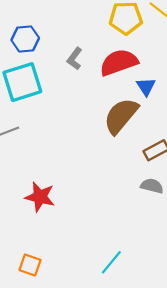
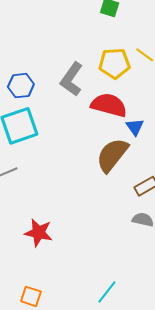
gray L-shape: (75, 59) -> (72, 79), moved, size x1.6
red semicircle: (119, 62) -> (109, 105), turned 36

